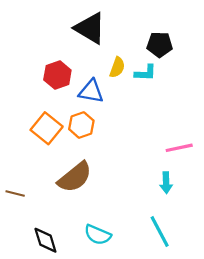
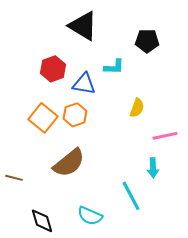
yellow semicircle: (117, 67) -> (137, 108), moved
cyan L-shape: (145, 73) -> (114, 67), moved
cyan line: (160, 232) -> (131, 196), moved

